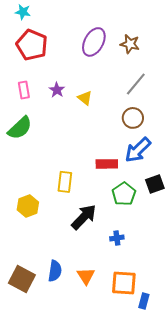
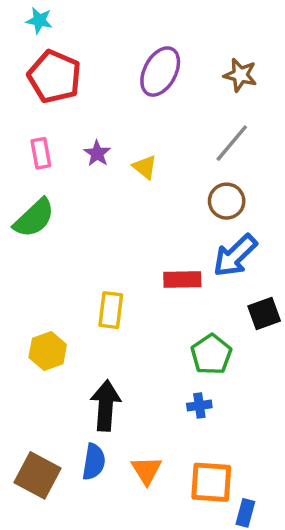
brown star: (130, 44) -> (240, 75), moved
green pentagon: (124, 194) -> (211, 354), moved
black arrow: (84, 217) -> (106, 406), moved, turned -40

